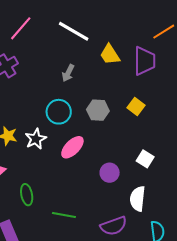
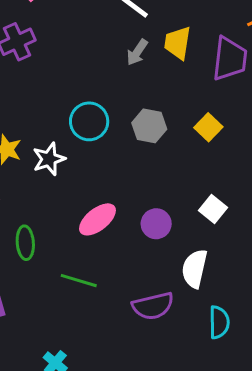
yellow trapezoid: (110, 55) -> (178, 43), turned 35
gray arrow: (68, 73) -> (137, 52), moved
pink ellipse: (72, 147) -> (97, 219), moved

